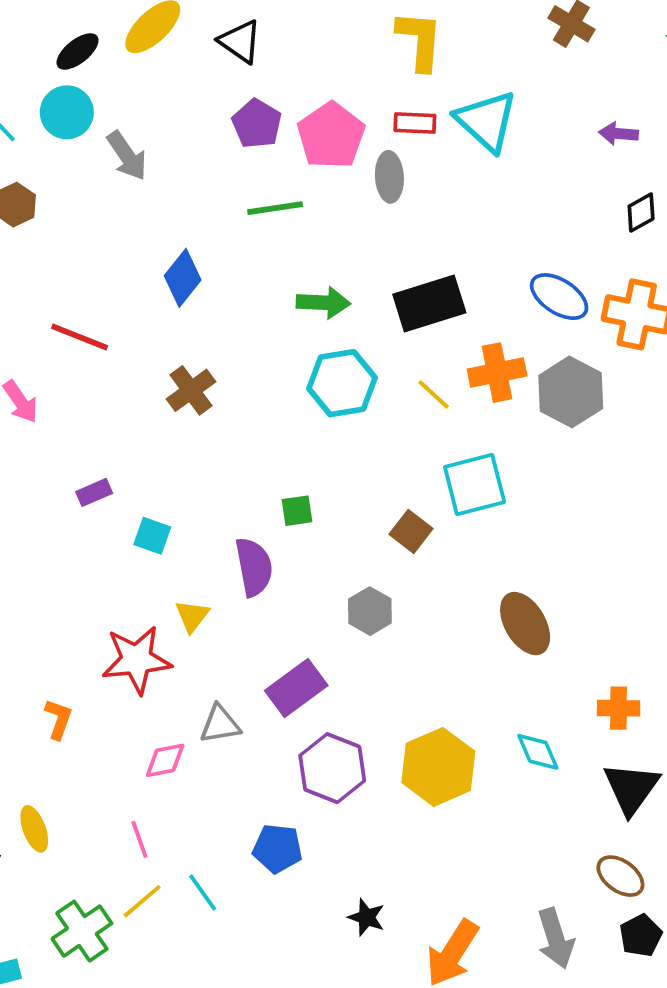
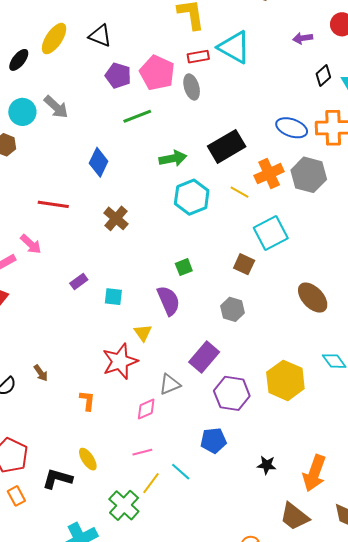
cyan circle: (67, 112) -> (22, 112), moved
pink line: (139, 839) -> (142, 452), turned -72

